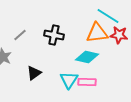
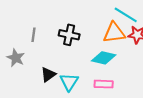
gray line: (20, 35) -> (34, 35), turned -40
cyan triangle: (69, 80) -> (69, 82), moved

